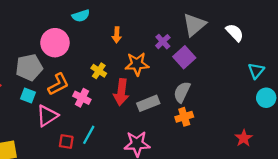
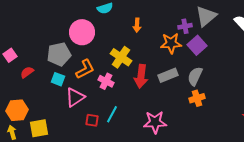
purple cross: (163, 42) -> (185, 26), moved, turned 32
orange star: (137, 64) -> (171, 43), moved
yellow cross: (99, 71) -> (121, 57), size x1.5
gray rectangle: (148, 103) -> (168, 75), moved

